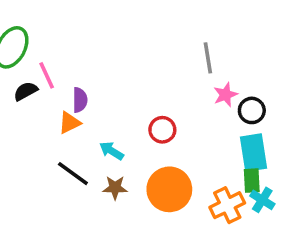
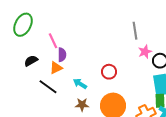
pink line: (47, 75) -> (53, 41), moved
black semicircle: (26, 91) -> (31, 61), moved
black line: (73, 174) -> (48, 87), moved

